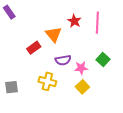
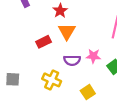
red star: (74, 21) -> (60, 11), moved
pink star: (81, 68) -> (93, 56), moved

